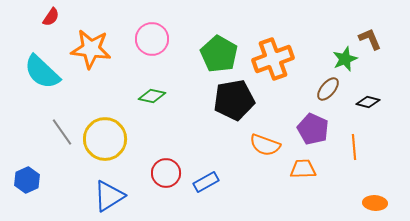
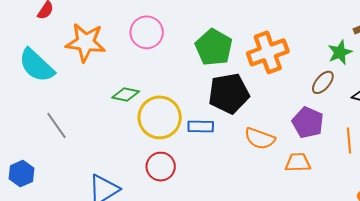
green diamond: (152, 96) -> (126, 94), moved
yellow circle: (105, 139) -> (160, 117), moved
blue rectangle: (206, 182) -> (201, 126), moved, turned 30

